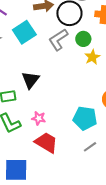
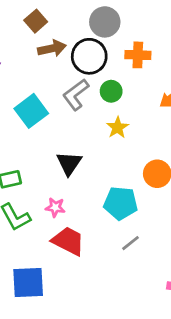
cyan square: (24, 32) -> (31, 111), moved
yellow star: (92, 57) -> (117, 128), moved
black triangle: (30, 80) -> (69, 163), moved

